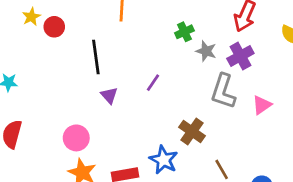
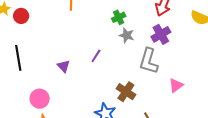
gray star: (206, 51) -> (127, 35), moved
black line: (96, 57) -> (18, 58), moved
pink triangle: (262, 105) -> (176, 85), moved

